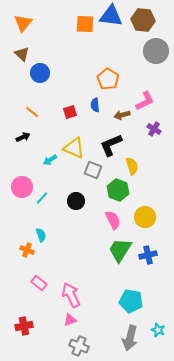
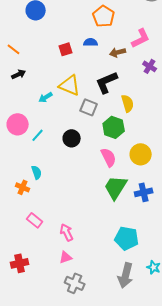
blue semicircle: (95, 105) -> (91, 42), turned 96
orange line: (32, 112) -> (14, 49), moved
pink arrow: (71, 295) -> (67, 232), size x0.7

